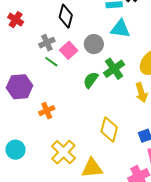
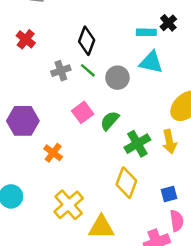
pink square: (69, 50) -> (83, 112), moved
green line: (51, 62) -> (88, 70), moved
green cross: (114, 69) -> (137, 144), moved
orange cross: (47, 111) -> (53, 153), turned -35

